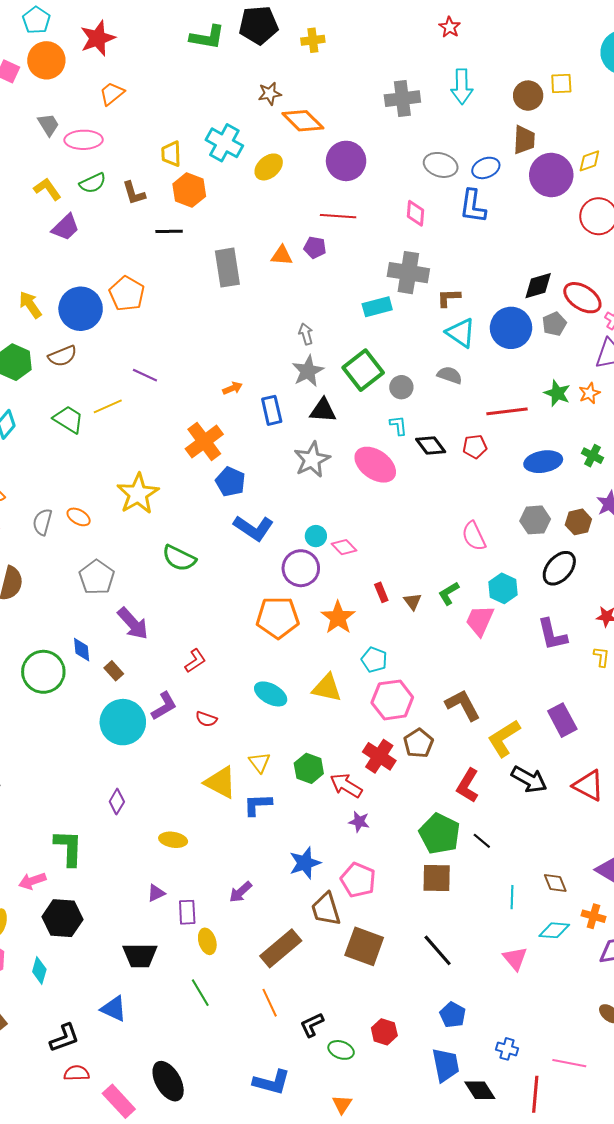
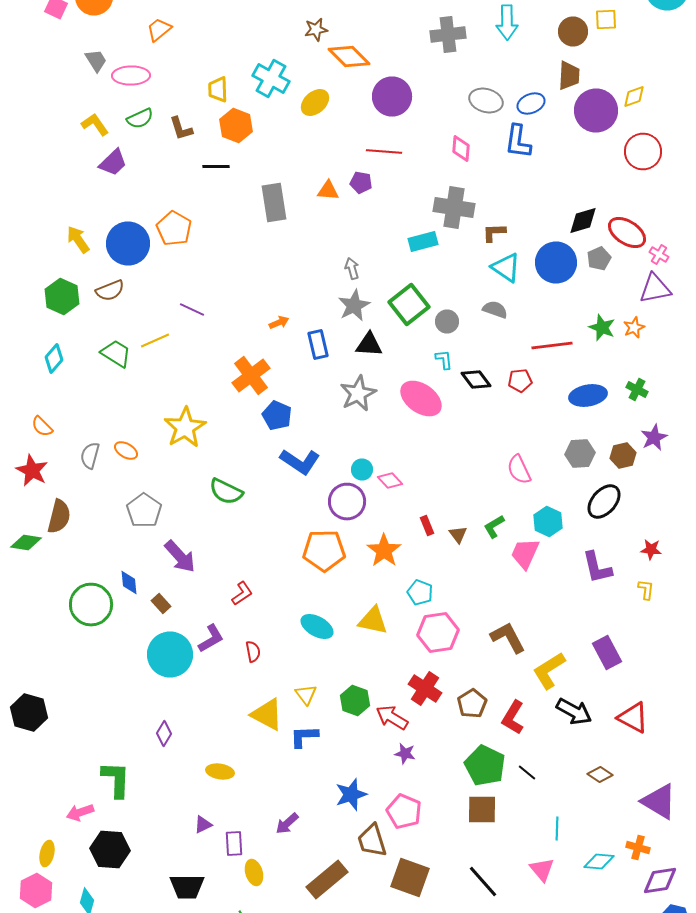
red semicircle: (206, 719) -> (253, 652), turned -120
brown pentagon: (418, 743) -> (472, 704), moved
brown diamond: (555, 883) -> (600, 774), moved, turned -35
pink triangle: (515, 958) -> (542, 870), moved

